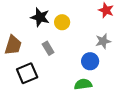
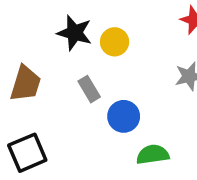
blue circle: (90, 61) -> (124, 116), moved
black square: (27, 73) -> (27, 153), moved

